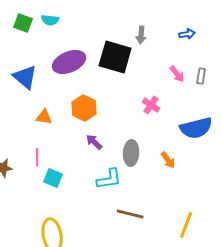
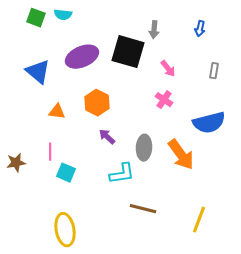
blue arrow: (187, 34) -> (200, 29), turned 112
pink arrow: (177, 74) -> (168, 69), moved
orange arrow: (168, 160) -> (181, 155), size x1.8

